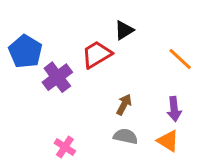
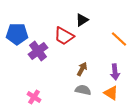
blue pentagon: (25, 51) -> (17, 34), turned -30
red trapezoid: (97, 54) -> (64, 36), turned -120
pink cross: (65, 147) -> (34, 97), moved

